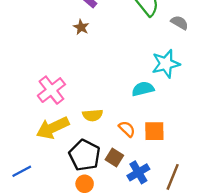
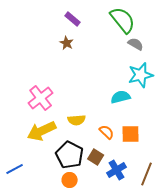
gray semicircle: (180, 23) -> (136, 44), moved

